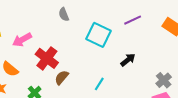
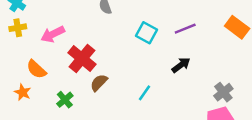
purple line: (133, 20) -> (185, 29), moved
cyan square: (99, 35) -> (147, 33), size x0.7

